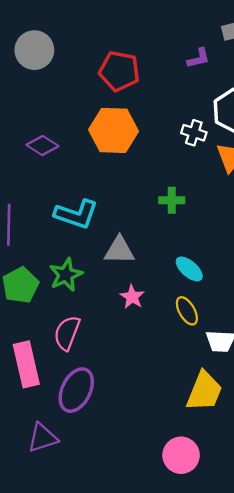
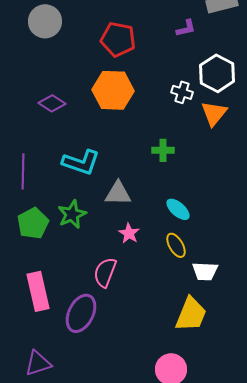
pink semicircle: (67, 333) -> (105, 272), moved
purple triangle: (42, 438) -> (38, 363), moved

